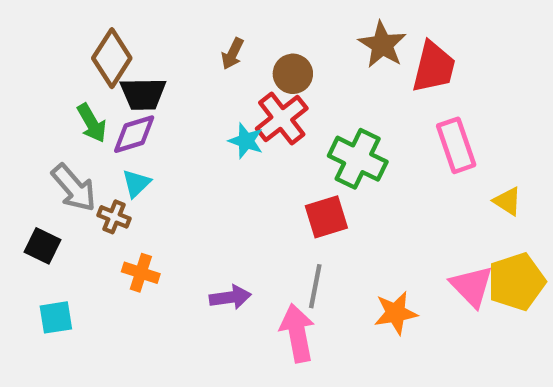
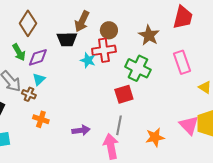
brown star: (382, 45) -> (149, 35), moved
brown arrow: (233, 54) -> (82, 21), size x1.5
red trapezoid: (434, 67) -> (183, 17), moved
black trapezoid: (143, 94) -> (67, 39), moved
red cross: (282, 118) -> (104, 50), turned 30

